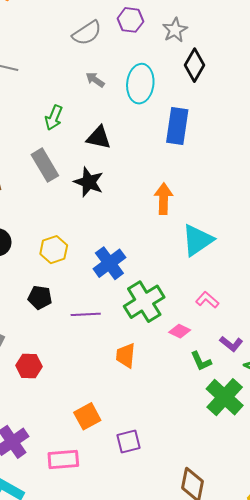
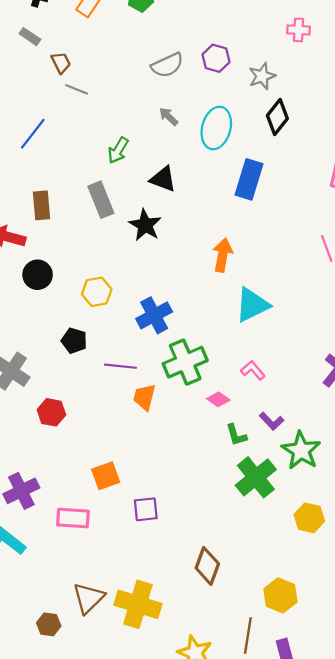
orange trapezoid: (126, 356) -> (144, 397), moved

